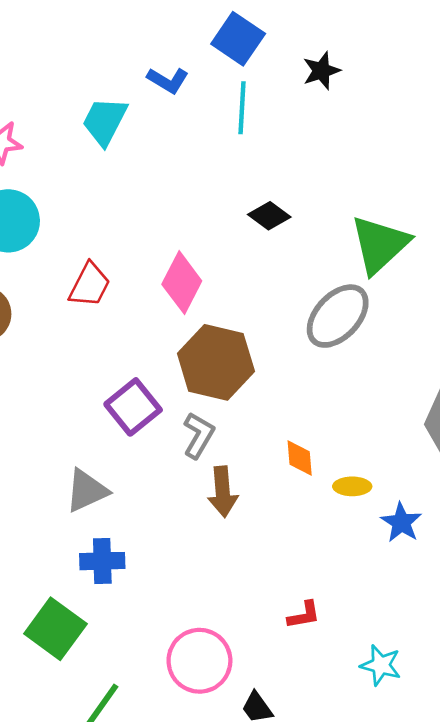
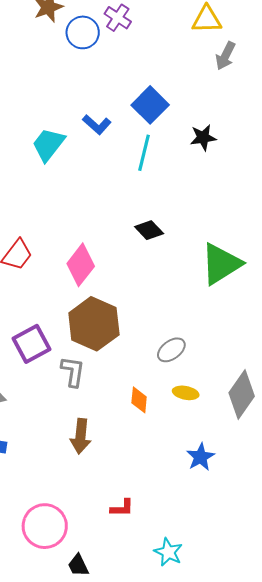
gray ellipse: (338, 316) -> (171, 350), moved, size x0.6
gray L-shape: (199, 435) -> (73, 372), turned -32
yellow ellipse: (352, 486) -> (186, 393), moved
brown arrow: (223, 492) -> (81, 436), moved

